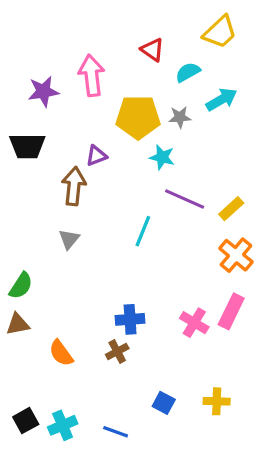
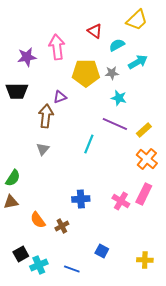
cyan star: (162, 157) -> (119, 98), moved
brown cross: (117, 352) -> (62, 226), moved
yellow cross: (217, 401) -> (145, 260), moved
black square: (26, 421) -> (21, 254), moved

